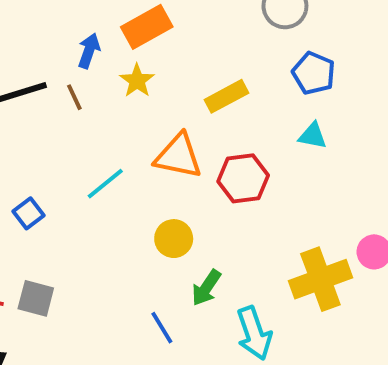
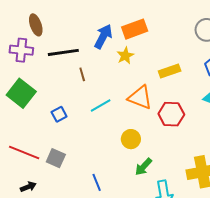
blue arrow: (89, 51) -> (103, 36), size x1.4
brown line: (74, 97) -> (82, 74), moved
blue line: (162, 328) -> (97, 182), moved

